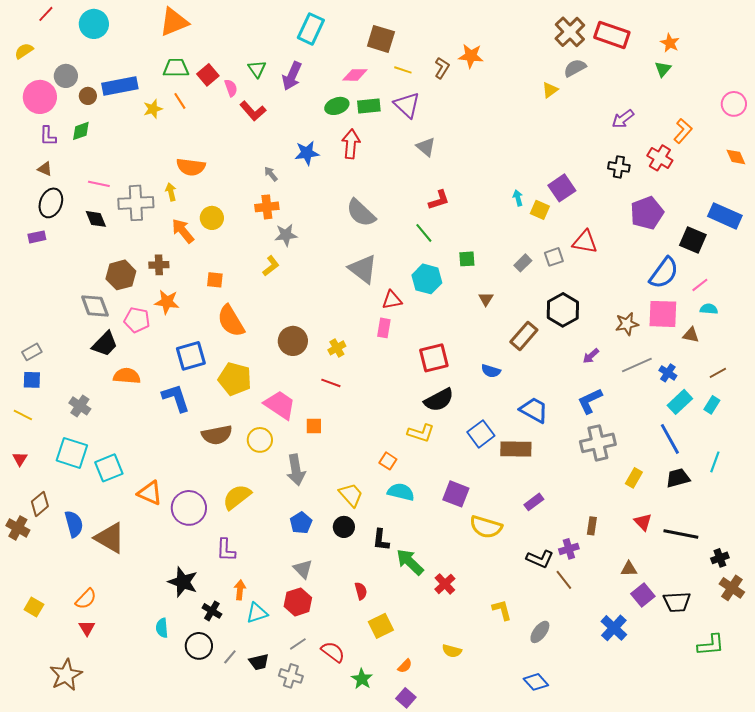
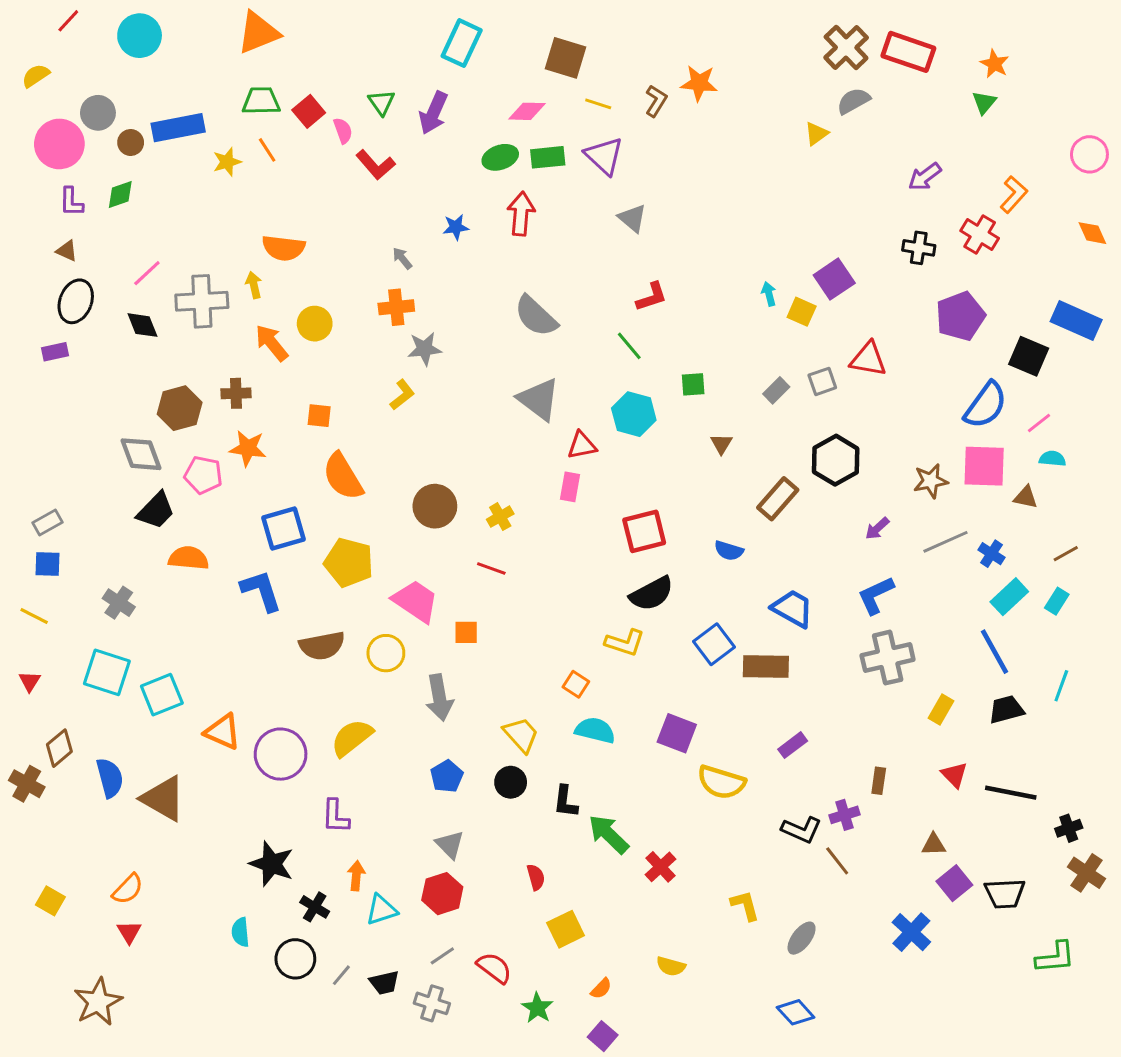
blue star: (307, 153) -> (456, 227), size x0.7
pink line: (99, 184) -> (147, 273), turned -55

